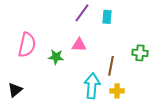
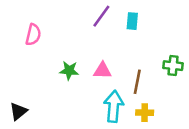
pink semicircle: (27, 45) -> (33, 35), moved, size x0.7
pink triangle: (79, 45) -> (103, 71), moved

